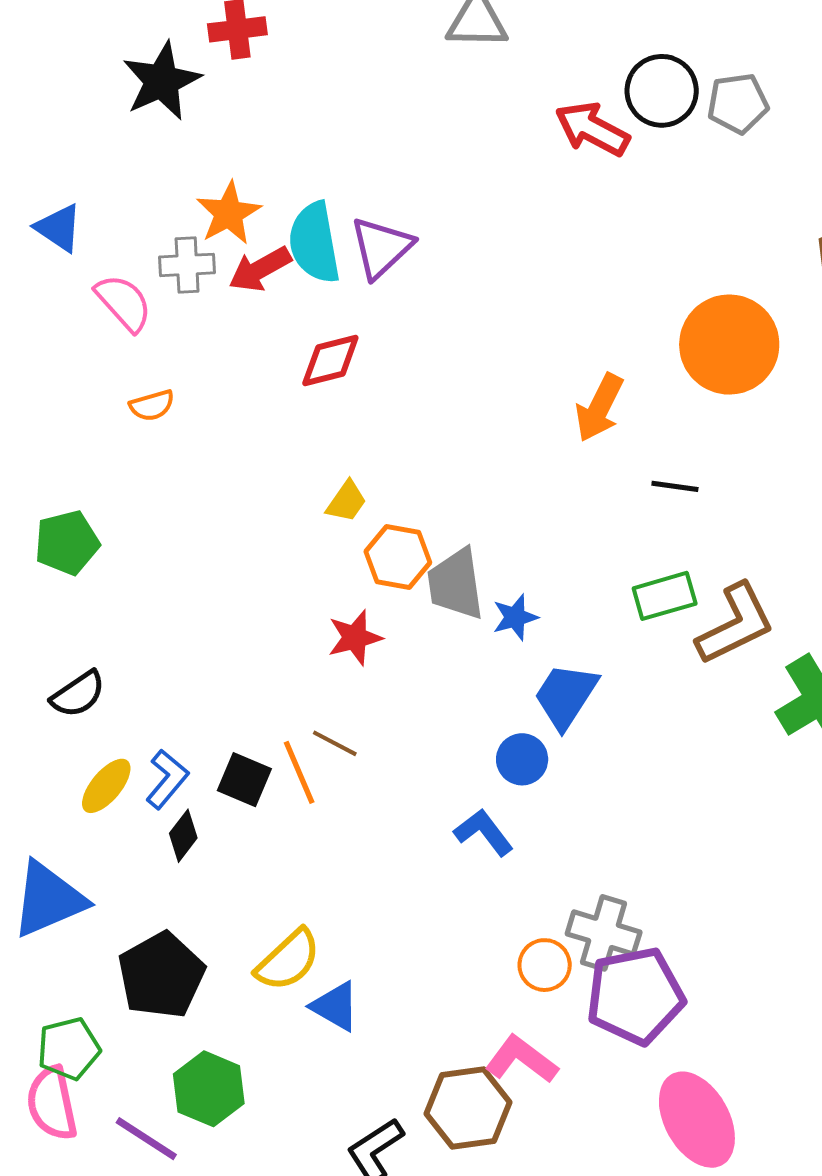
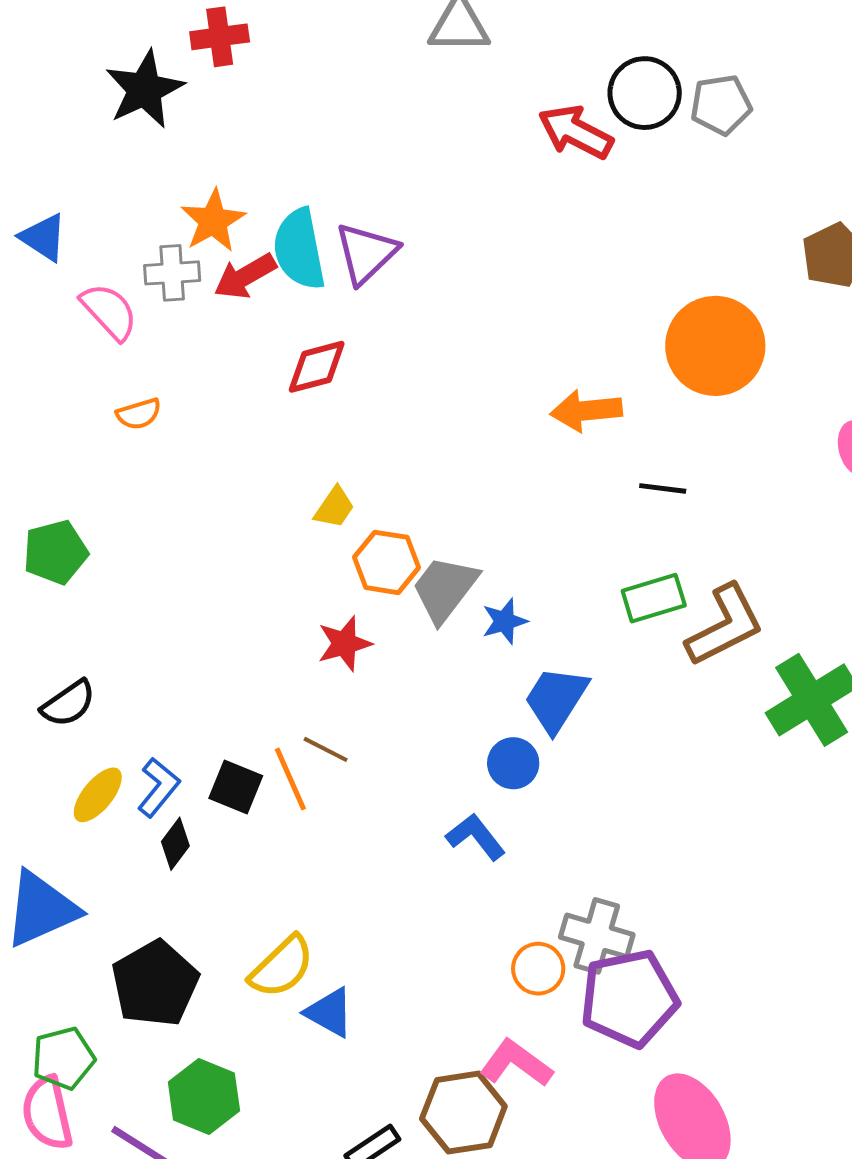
orange arrow: (599, 408) -> (586, 411), turned 58
gray trapezoid: (456, 584) -> (445, 589), turned 46

